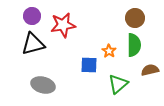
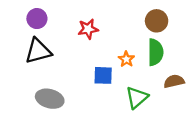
red star: (63, 25) -> (88, 29), moved, size x0.7

